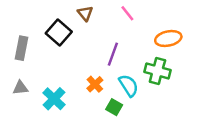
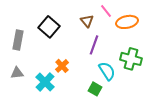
brown triangle: (85, 13) -> (87, 21), moved
orange ellipse: (168, 38) -> (127, 22), moved
orange cross: (95, 84) -> (62, 66), moved

